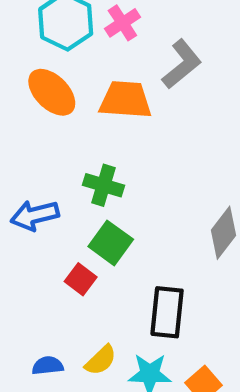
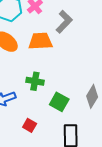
green square: (111, 243) -> (59, 102), moved

